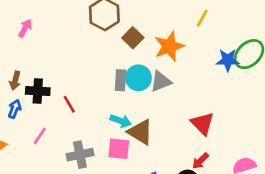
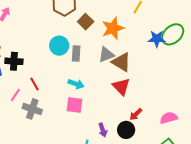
cyan circle: (138, 78) -> (59, 46), moved
red line: (69, 104) -> (34, 84), moved
red triangle: (203, 123) -> (121, 87), moved
brown triangle: (140, 132) -> (121, 62), moved
gray cross: (80, 155) -> (32, 109), moved, turned 30

